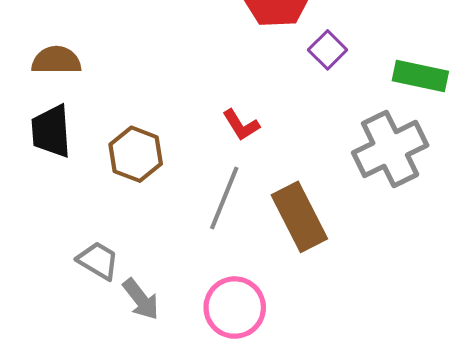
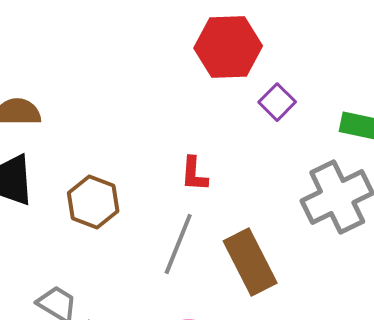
red L-shape: (241, 125) -> (194, 174), turned 36

